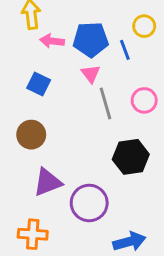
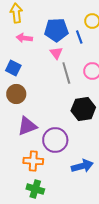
pink arrow: (52, 41) -> (24, 38), moved
blue square: (39, 84) -> (13, 68), moved
orange cross: (33, 234) -> (33, 161), moved

